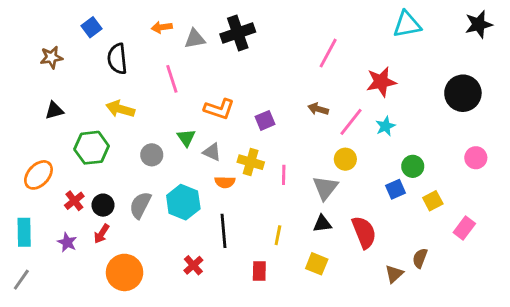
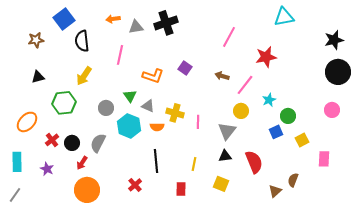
black star: (479, 24) -> (334, 40), moved
blue square: (92, 27) -> (64, 19), size x1.5
pink line: (172, 79) -> (120, 55), turned 30
black circle: (463, 93) -> (338, 72), moved
yellow arrow: (120, 109) -> (84, 76), turned -72
purple square: (265, 120) -> (185, 68), moved, turned -32
cyan star: (385, 126) -> (269, 100), moved
cyan hexagon: (183, 202) -> (129, 126), moved
pink rectangle: (464, 228) -> (324, 159), turned -35
red arrow: (102, 234) -> (82, 163), moved

